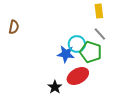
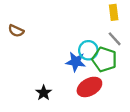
brown semicircle: (14, 27) -> (16, 31), turned 104
black star: (55, 87) -> (44, 93), moved

